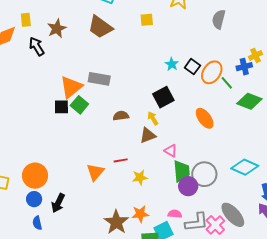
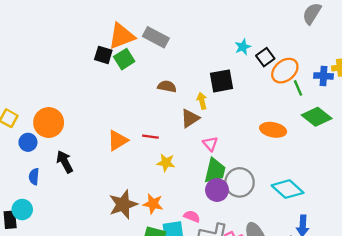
orange ellipse: (205, 118) -> (273, 130), moved, turned -60
brown triangle: (148, 135) -> (190, 118), turned -30
blue circle: (34, 199) -> (28, 142), moved
black arrow: (58, 203) -> (65, 162), turned 108

